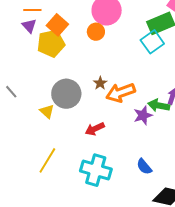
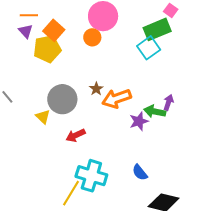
red arrow: (95, 129) -> (76, 135), moved
yellow line: (47, 160) -> (71, 193), moved

